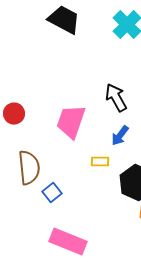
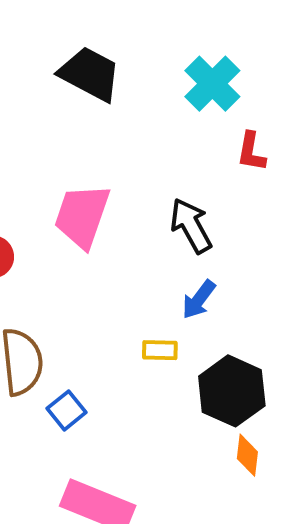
pink trapezoid: (71, 122) -> (82, 216), moved

